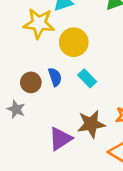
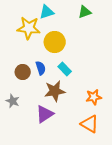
gray star: (16, 109) -> (13, 101), moved
brown star: (91, 124) -> (55, 91), moved

